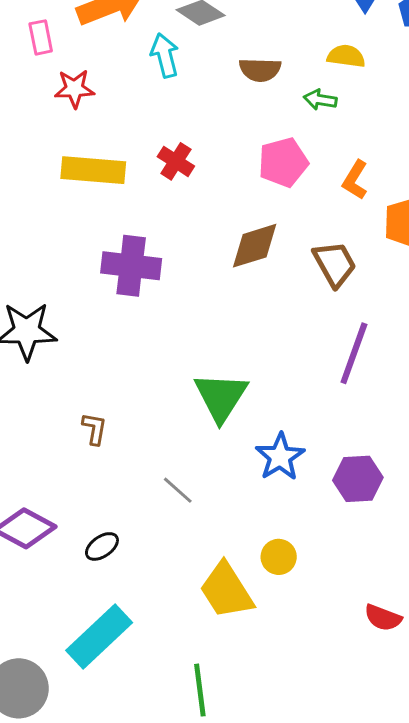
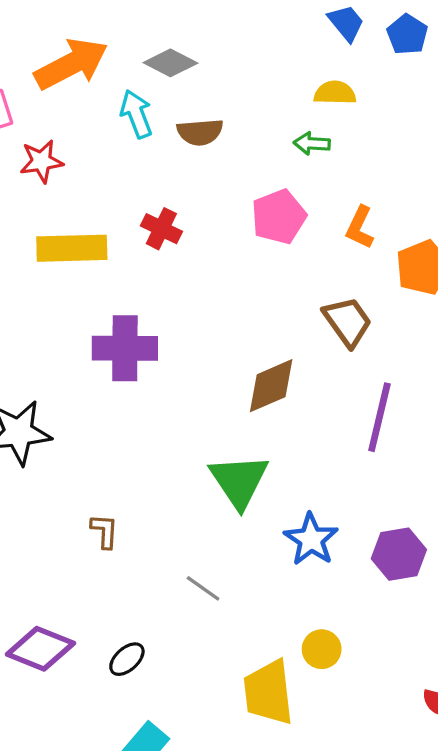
brown semicircle: (260, 70) -> (200, 132), moved
brown diamond: (255, 246) -> (271, 386), moved
yellow trapezoid: (226, 591) -> (268, 692), turned 32

